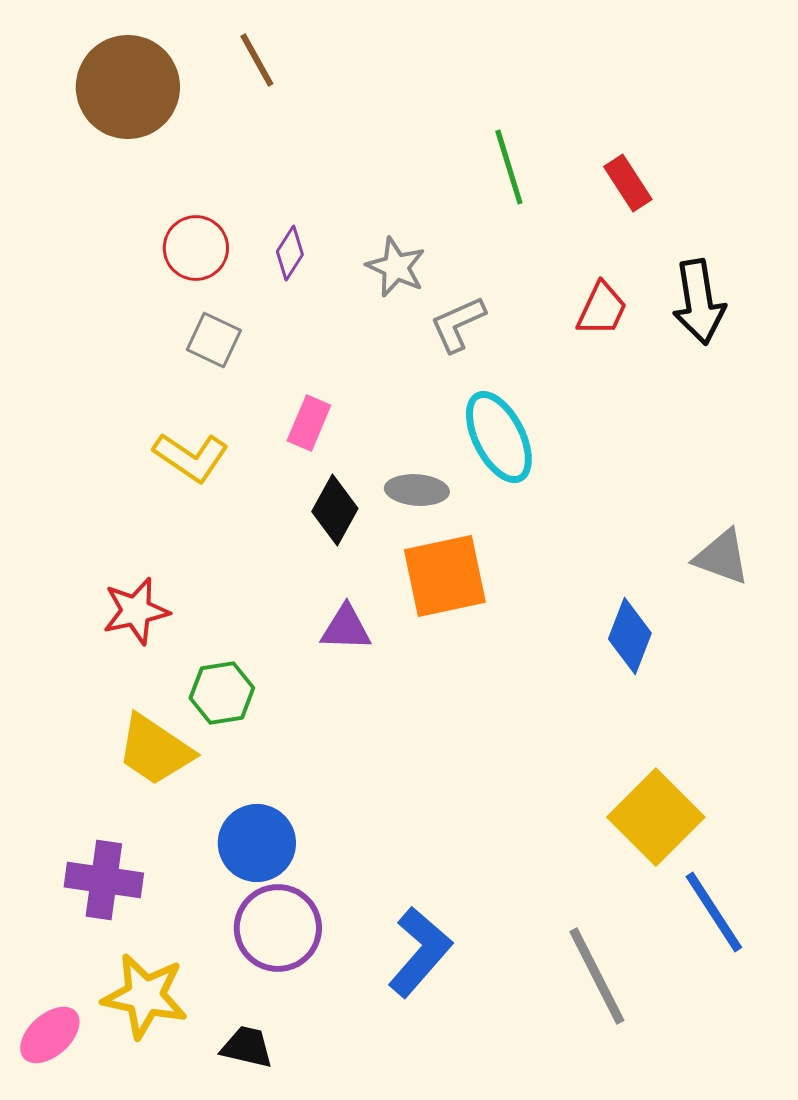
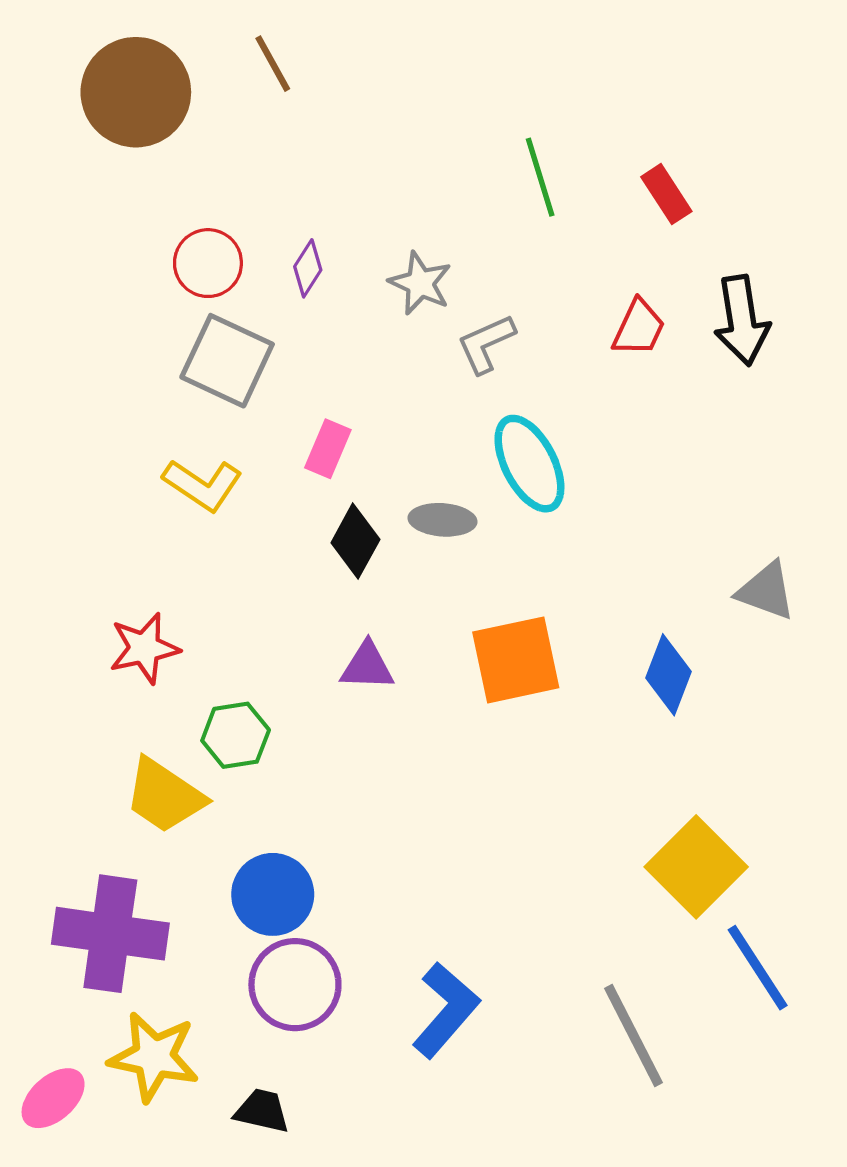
gray square: (214, 340) -> (227, 361), size x1.6
orange square: (445, 576) -> (516, 660), moved
purple cross: (104, 880) -> (110, 934), size x1.4

